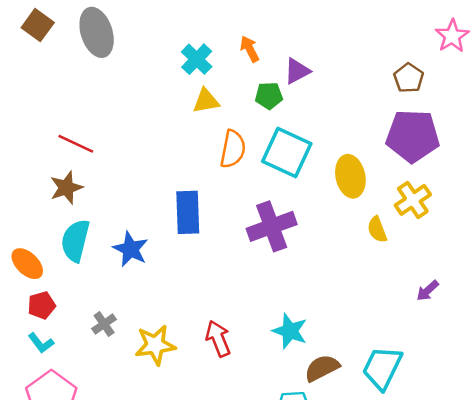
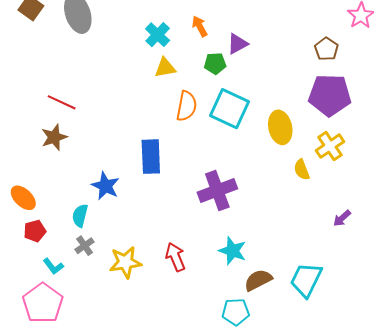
purple cross: (272, 226) -> (217, 191), moved
cyan semicircle: (75, 241) -> (80, 216), moved, size x0.7
cyan L-shape: (41, 343) -> (53, 266), moved

